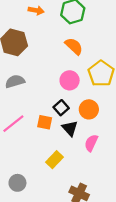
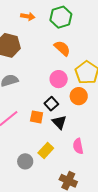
orange circle: (89, 109) -> (79, 96), moved
pink semicircle: (91, 143) -> (78, 146), moved, turned -35
gray circle: (17, 183) -> (25, 161), moved

